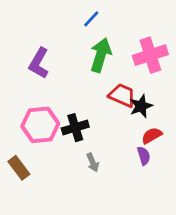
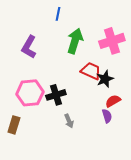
blue line: (91, 19) -> (58, 14), moved, turned -32
brown rectangle: (19, 168) -> (14, 125), turned 54

